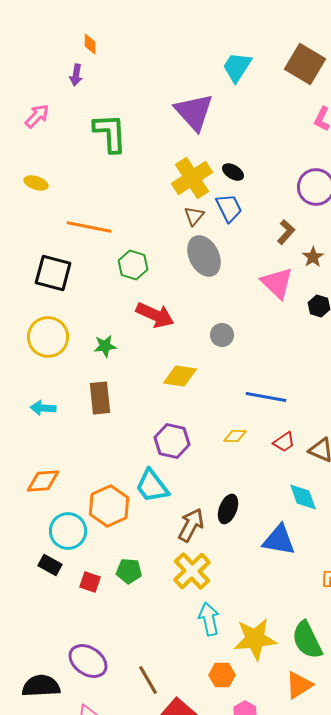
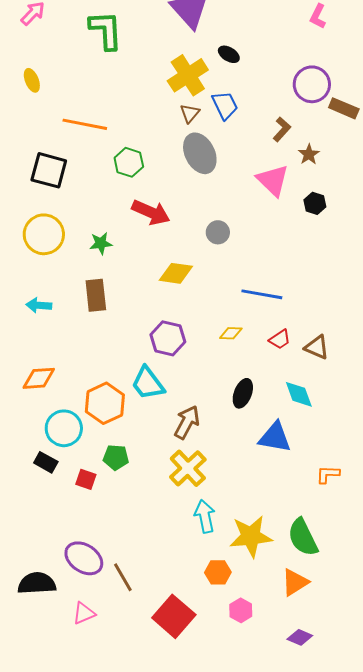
black ellipse: (233, 172) -> (229, 54), moved
yellow ellipse: (36, 183) -> (32, 80), turned 50
black ellipse: (228, 509) -> (243, 393), moved
green pentagon: (129, 571) -> (116, 457), moved
brown line: (148, 680) -> (123, 577), moved

